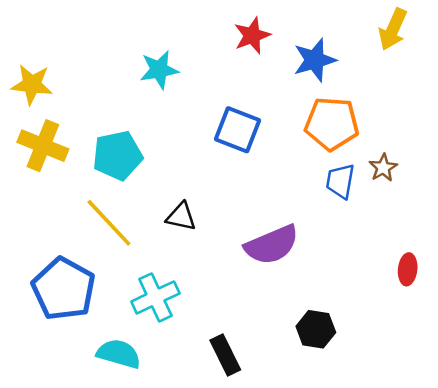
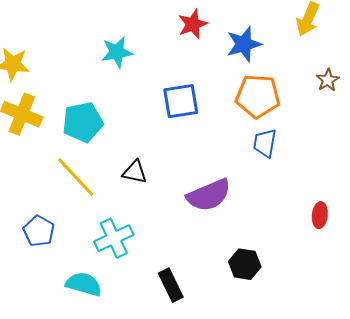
blue square: (237, 130) -> (181, 101), turned -30
brown star: (383, 168) -> (328, 80), moved
blue pentagon: (64, 289) -> (39, 231), size x0.6

